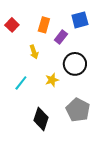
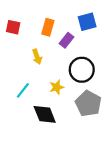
red square: (12, 25) -> (13, 27), turned -32
gray pentagon: (78, 110) -> (88, 104), moved
black diamond: (41, 119) -> (45, 114), moved, turned -40

